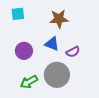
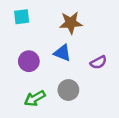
purple semicircle: (73, 52) -> (98, 62), moved
gray circle: (57, 75) -> (68, 90), size x0.7

